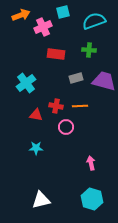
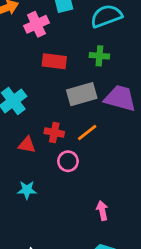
gray rectangle: (76, 78) -> (82, 94), size x1.5
orange line: (80, 106) -> (87, 132), turned -35

